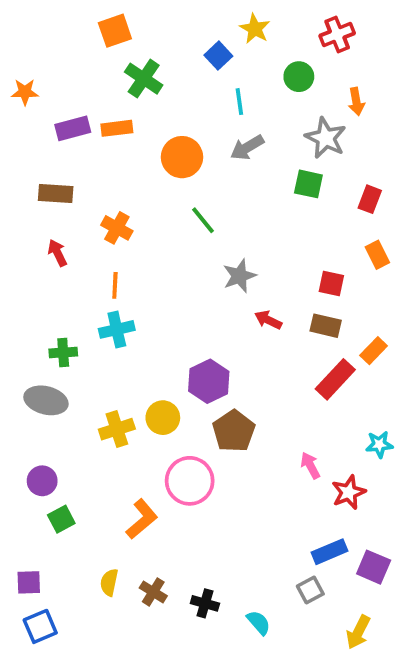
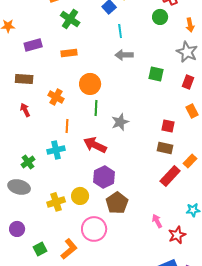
green circle: (299, 77) -> (160, 17), moved
orange arrow: (356, 102) -> (190, 25), moved
orange rectangle: (117, 128) -> (69, 53), moved
gray star: (326, 138) -> (187, 52), moved
gray arrow: (247, 148) -> (124, 55), turned 30
orange circle: (182, 157) -> (90, 84), moved
green line: (203, 220) -> (96, 108), moved, turned 42
orange line: (115, 285) -> (67, 126), moved
red arrow: (268, 320) -> (95, 145), moved, size x1.6
green cross: (63, 352) -> (28, 162), turned -32
green square: (61, 519) -> (40, 249), moved

